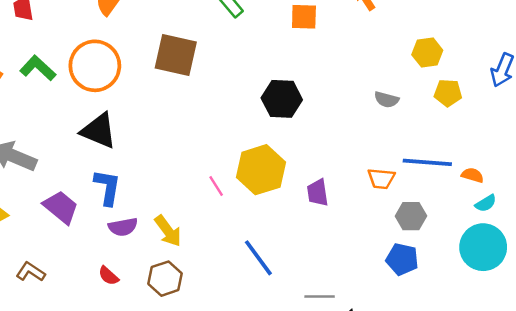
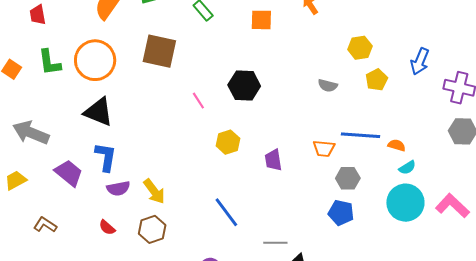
green L-shape: (38, 68) -> (50, 62), turned -140
yellow pentagon: (448, 93) -> (377, 80), turned -30
yellow hexagon: (261, 170) -> (228, 142), size x0.6
pink line: (216, 186) -> (198, 101), moved

